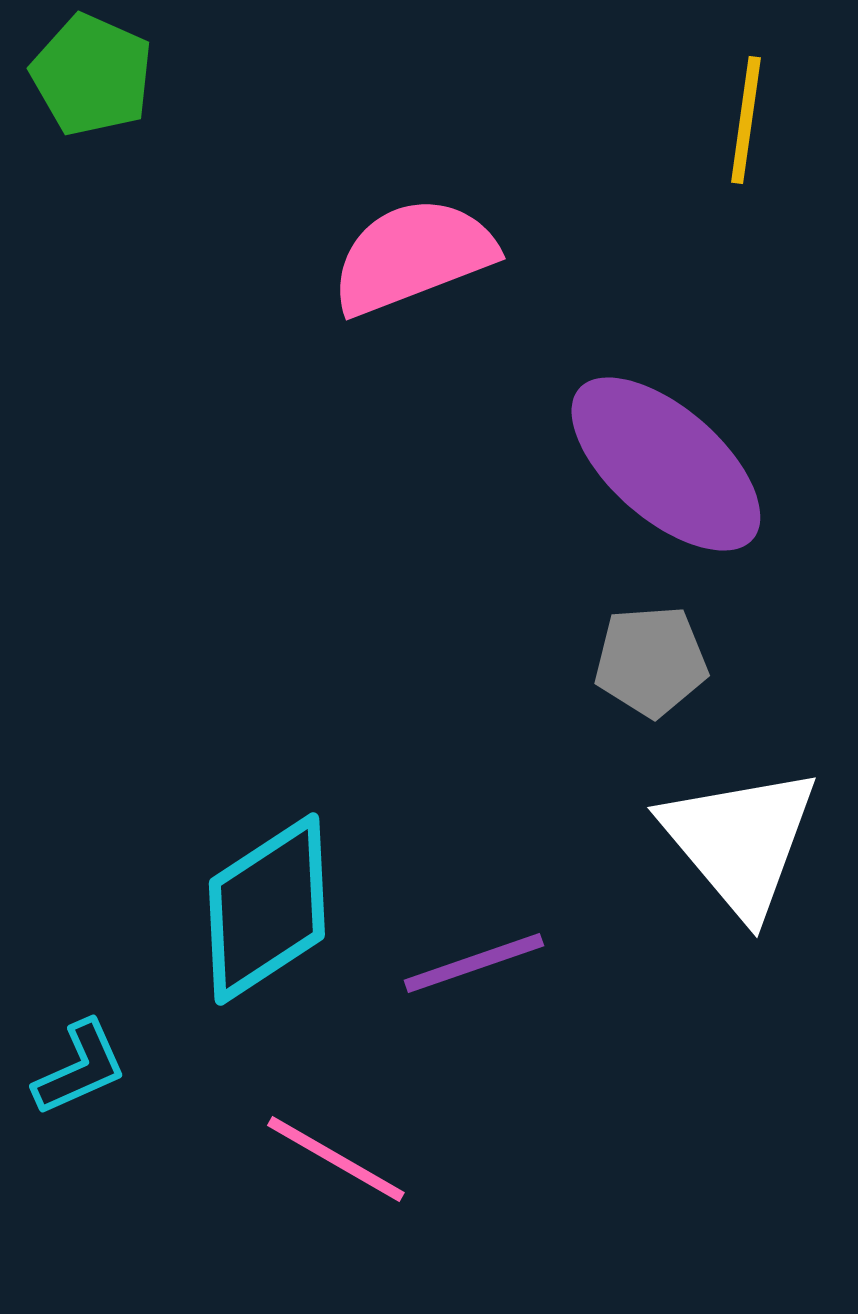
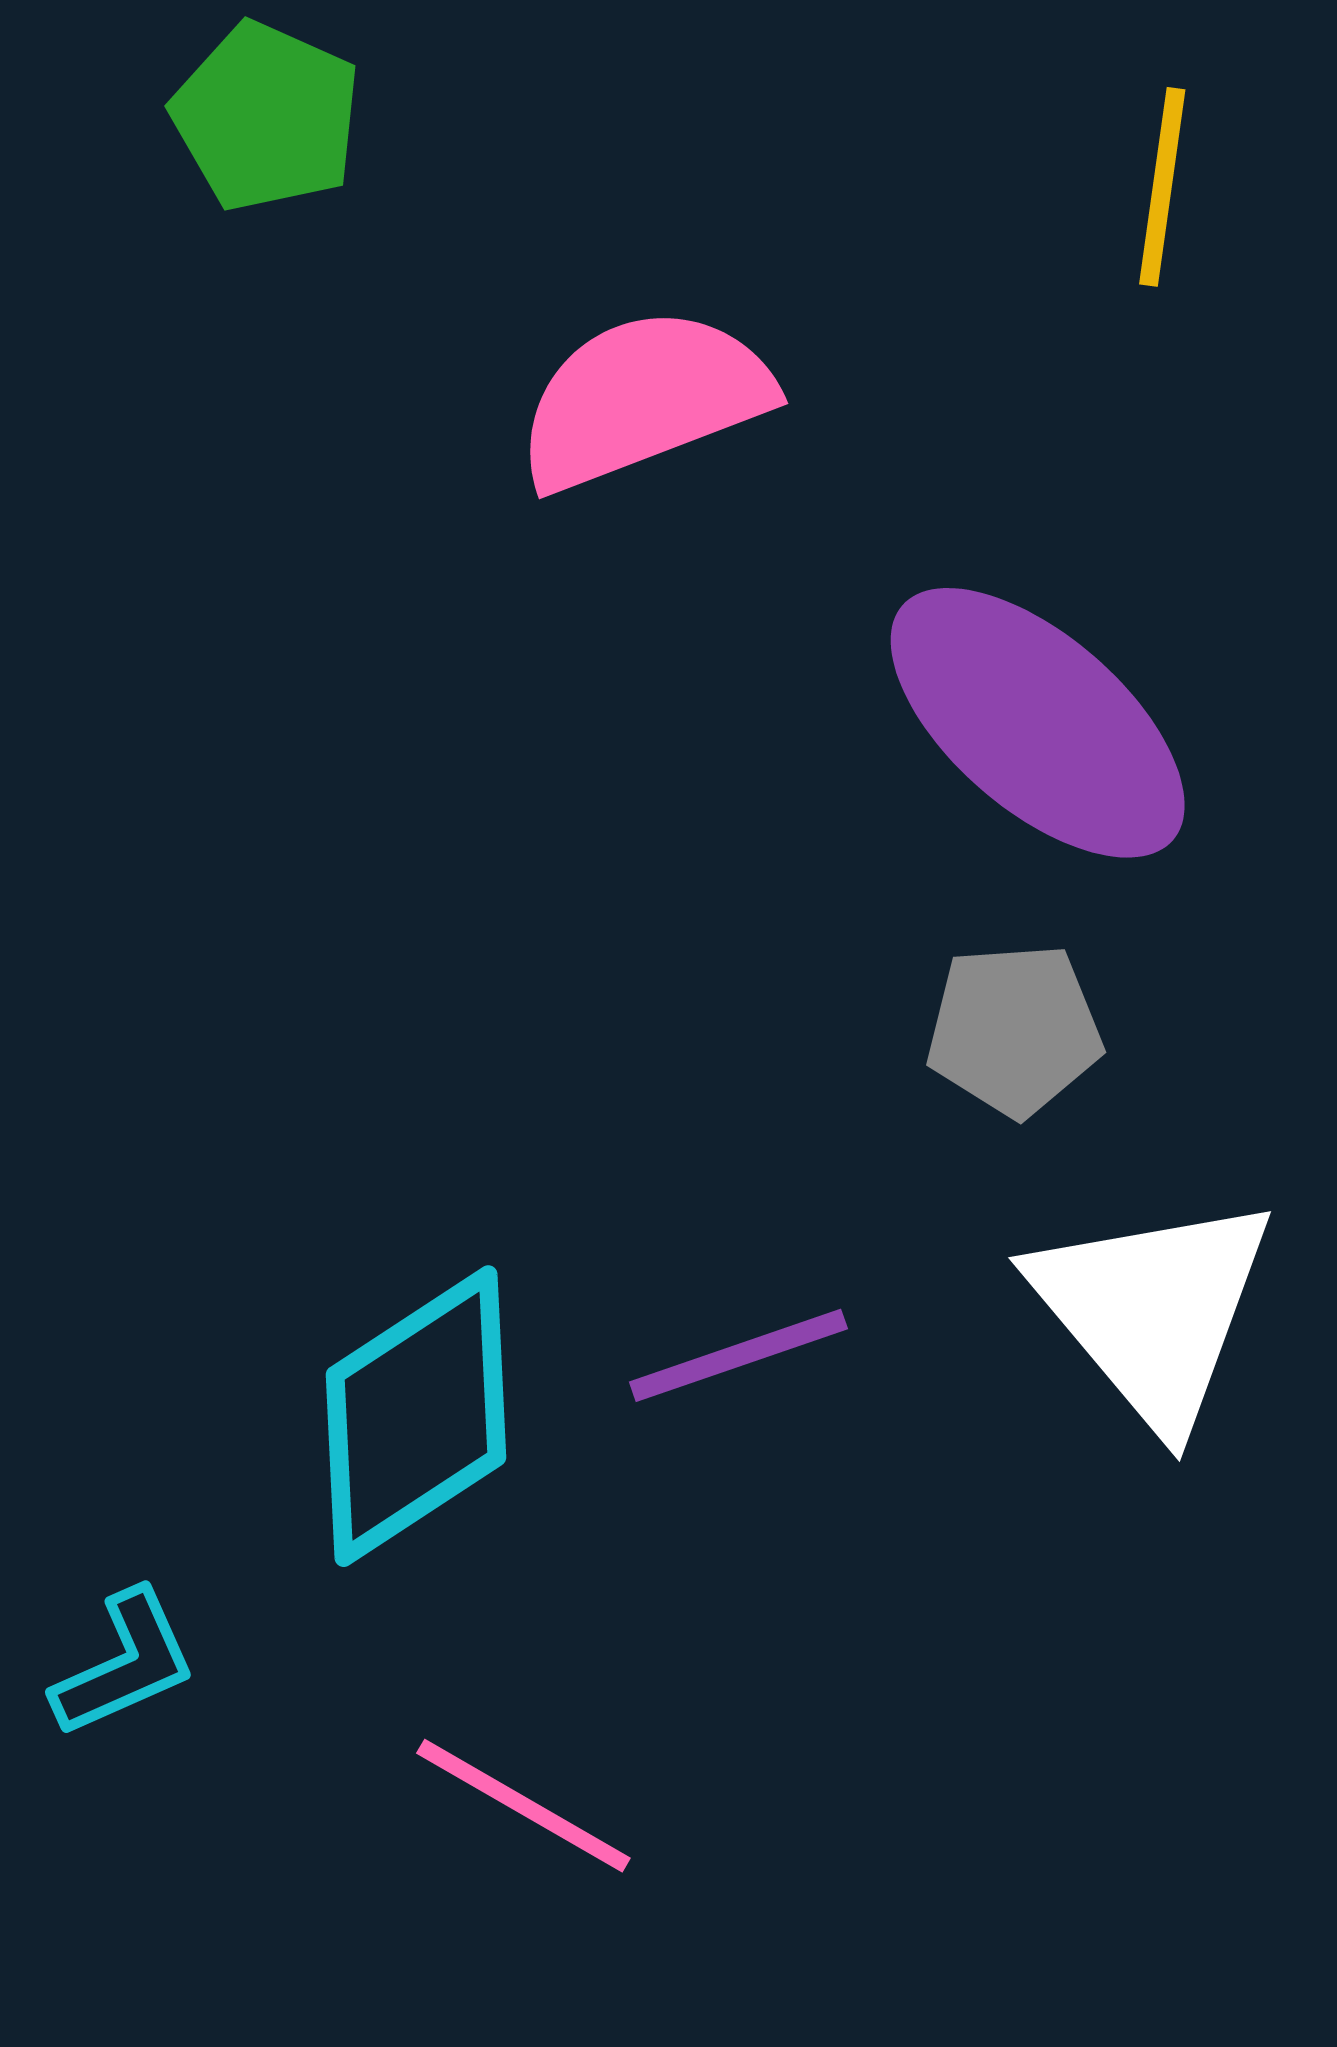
green pentagon: (92, 75) -> (266, 117), moved
purple line: (474, 963) -> (738, 1355), moved

